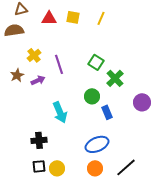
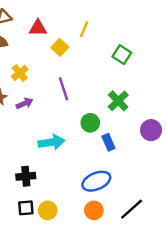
yellow square: (73, 17) -> (60, 47), moved, turned 32
yellow line: (101, 18) -> (84, 29), moved
green square: (96, 62) -> (122, 55), moved
purple line: (59, 64) -> (63, 89), moved
cyan arrow: (60, 112) -> (51, 142), turned -75

